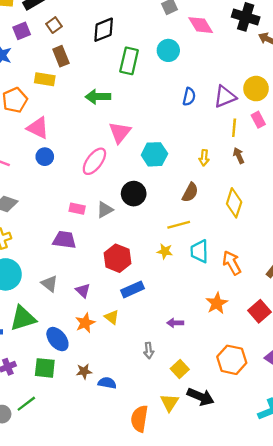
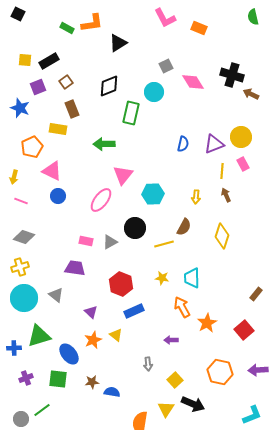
cyan circle: (168, 50) -> (154, 92), moved
yellow line: (179, 225) -> (164, 244), moved
orange arrow: (232, 263) -> (182, 307), moved
gray triangle: (49, 284) -> (56, 295), moved

